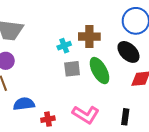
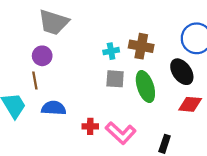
red cross: (48, 119) -> (90, 126), moved

